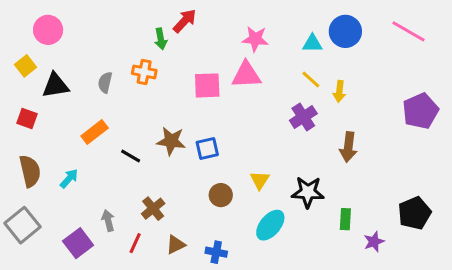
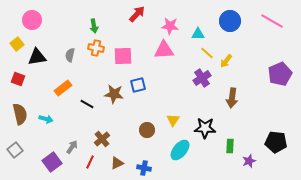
red arrow: (185, 21) -> (137, 14), moved
green arrow: (161, 39) -> (94, 26), moved
cyan triangle: (312, 43) -> (198, 34), moved
pink square: (207, 85) -> (123, 56), moved
yellow arrow: (339, 91) -> (226, 61), turned 32
blue square: (207, 149) -> (138, 85), moved
cyan arrow: (69, 179) -> (46, 119), turned 64
black pentagon: (414, 213) -> (276, 142), turned 30
gray arrow: (108, 221) -> (72, 147), turned 48
gray square: (23, 225) -> (15, 150), size x0.7

